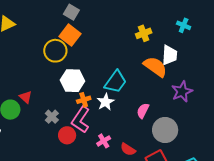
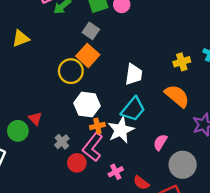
yellow cross: (144, 33) -> (182, 62), moved
white trapezoid: (170, 55) -> (134, 74), moved
white star: (106, 102) -> (121, 130), size x1.4

